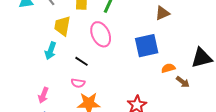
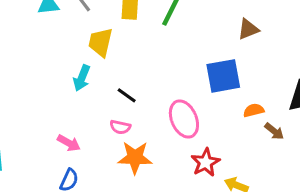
pink ellipse: (101, 34) -> (184, 119), moved
pink arrow: (43, 95) -> (69, 143), turned -84

